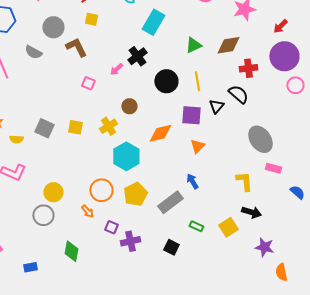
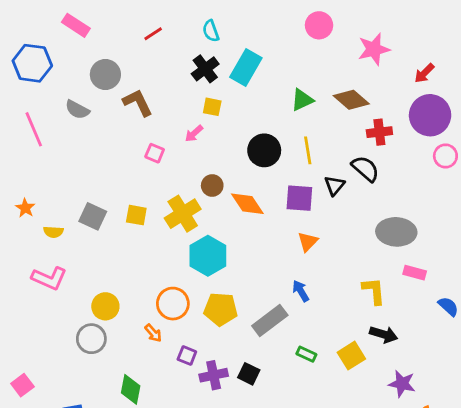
yellow square: (91, 19) -> (212, 107), moved
brown diamond: (228, 45) -> (351, 100), turned 50
black cross: (137, 56) -> (205, 69), moved
yellow cross: (108, 126) -> (183, 214), size x1.4
orange diamond: (160, 133) -> (247, 204), moved, turned 70
gray ellipse: (260, 139) -> (396, 232), turned -52
yellow pentagon: (135, 194) -> (221, 309), turned 30
black square: (171, 247) -> (249, 374), moved

